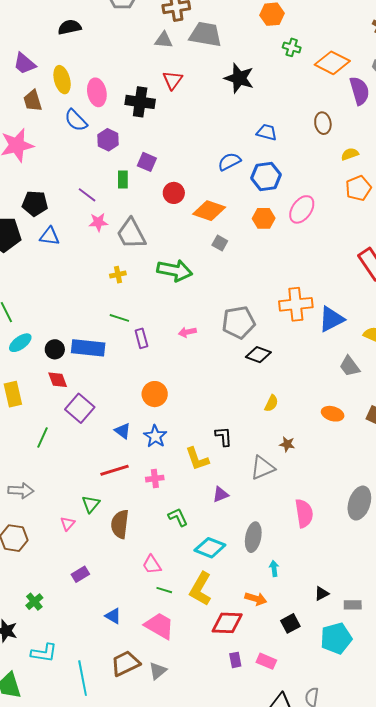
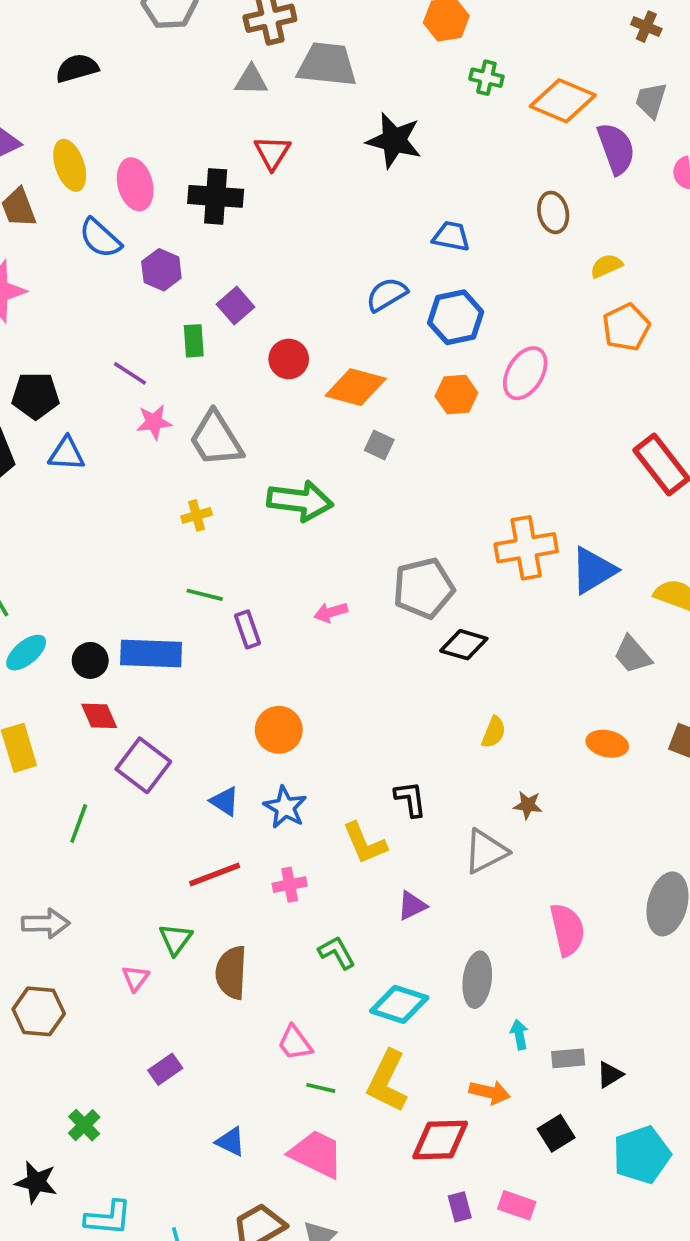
purple square: (147, 162) -> (235, 306), turned 30
gray rectangle: (353, 605) -> (568, 1058), moved

